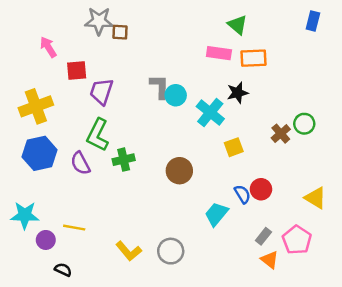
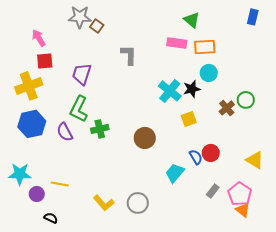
brown square: (120, 32) -> (97, 26), turned 32
red square: (77, 70) -> (45, 61), moved
gray L-shape: (160, 87) -> (129, 55), moved
black star: (237, 93) -> (192, 89), moved
cyan circle: (176, 95) -> (209, 73), moved
orange triangle: (270, 260) -> (243, 210), moved

